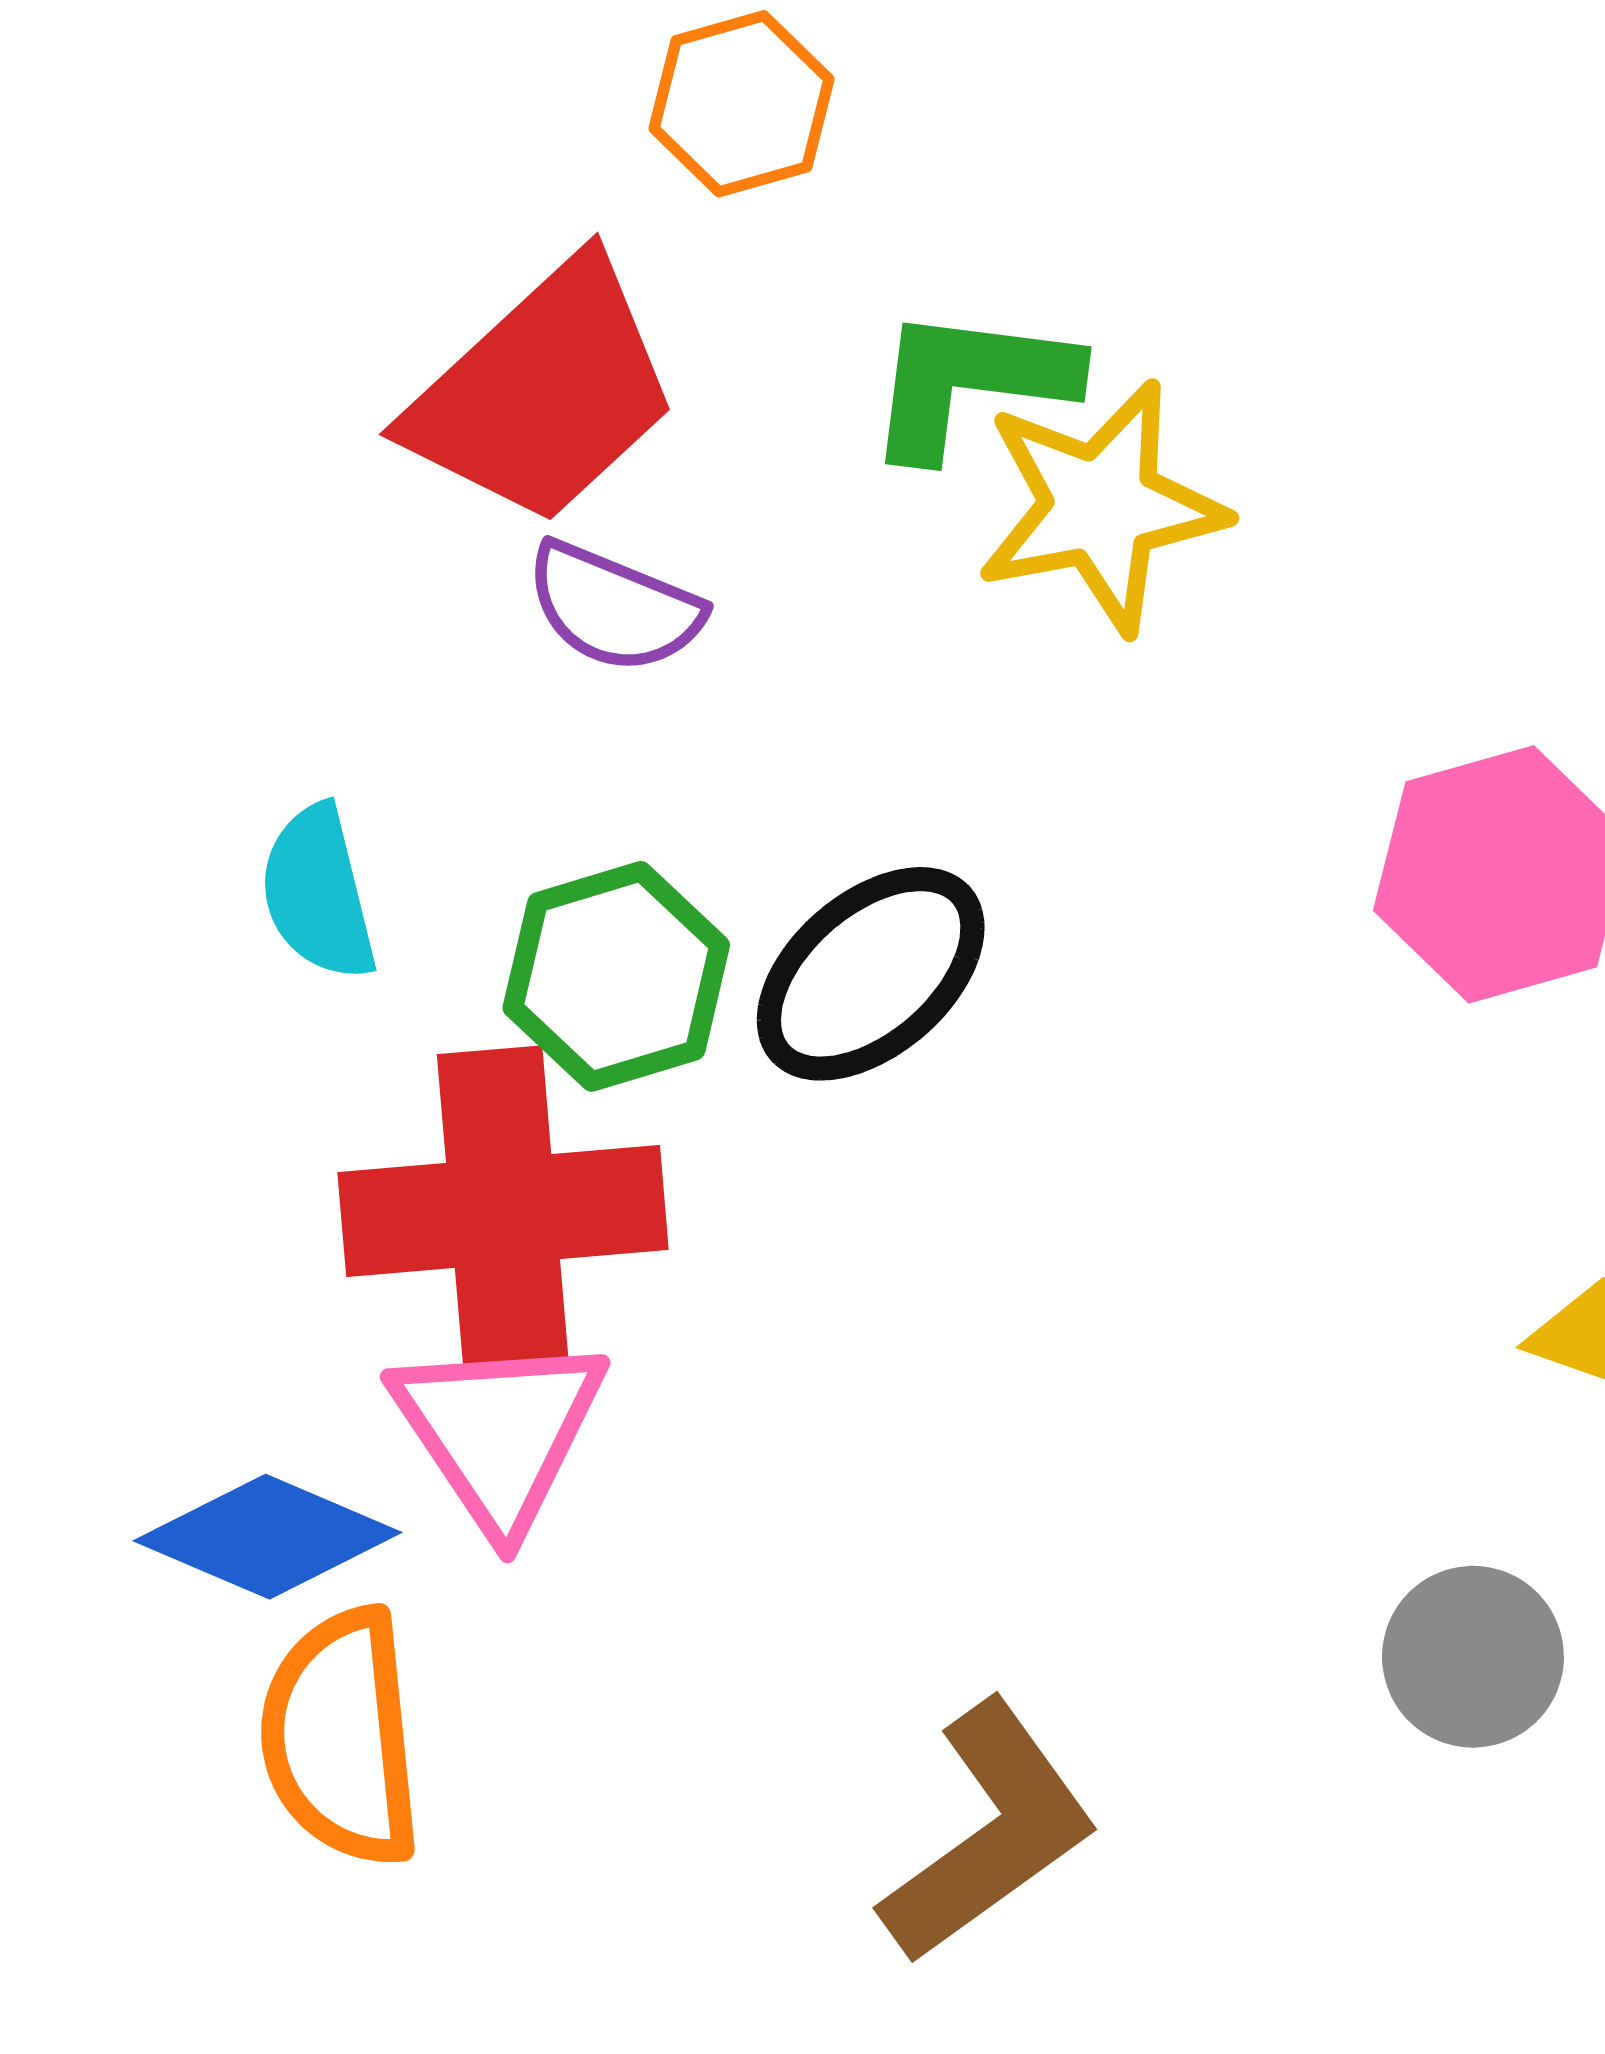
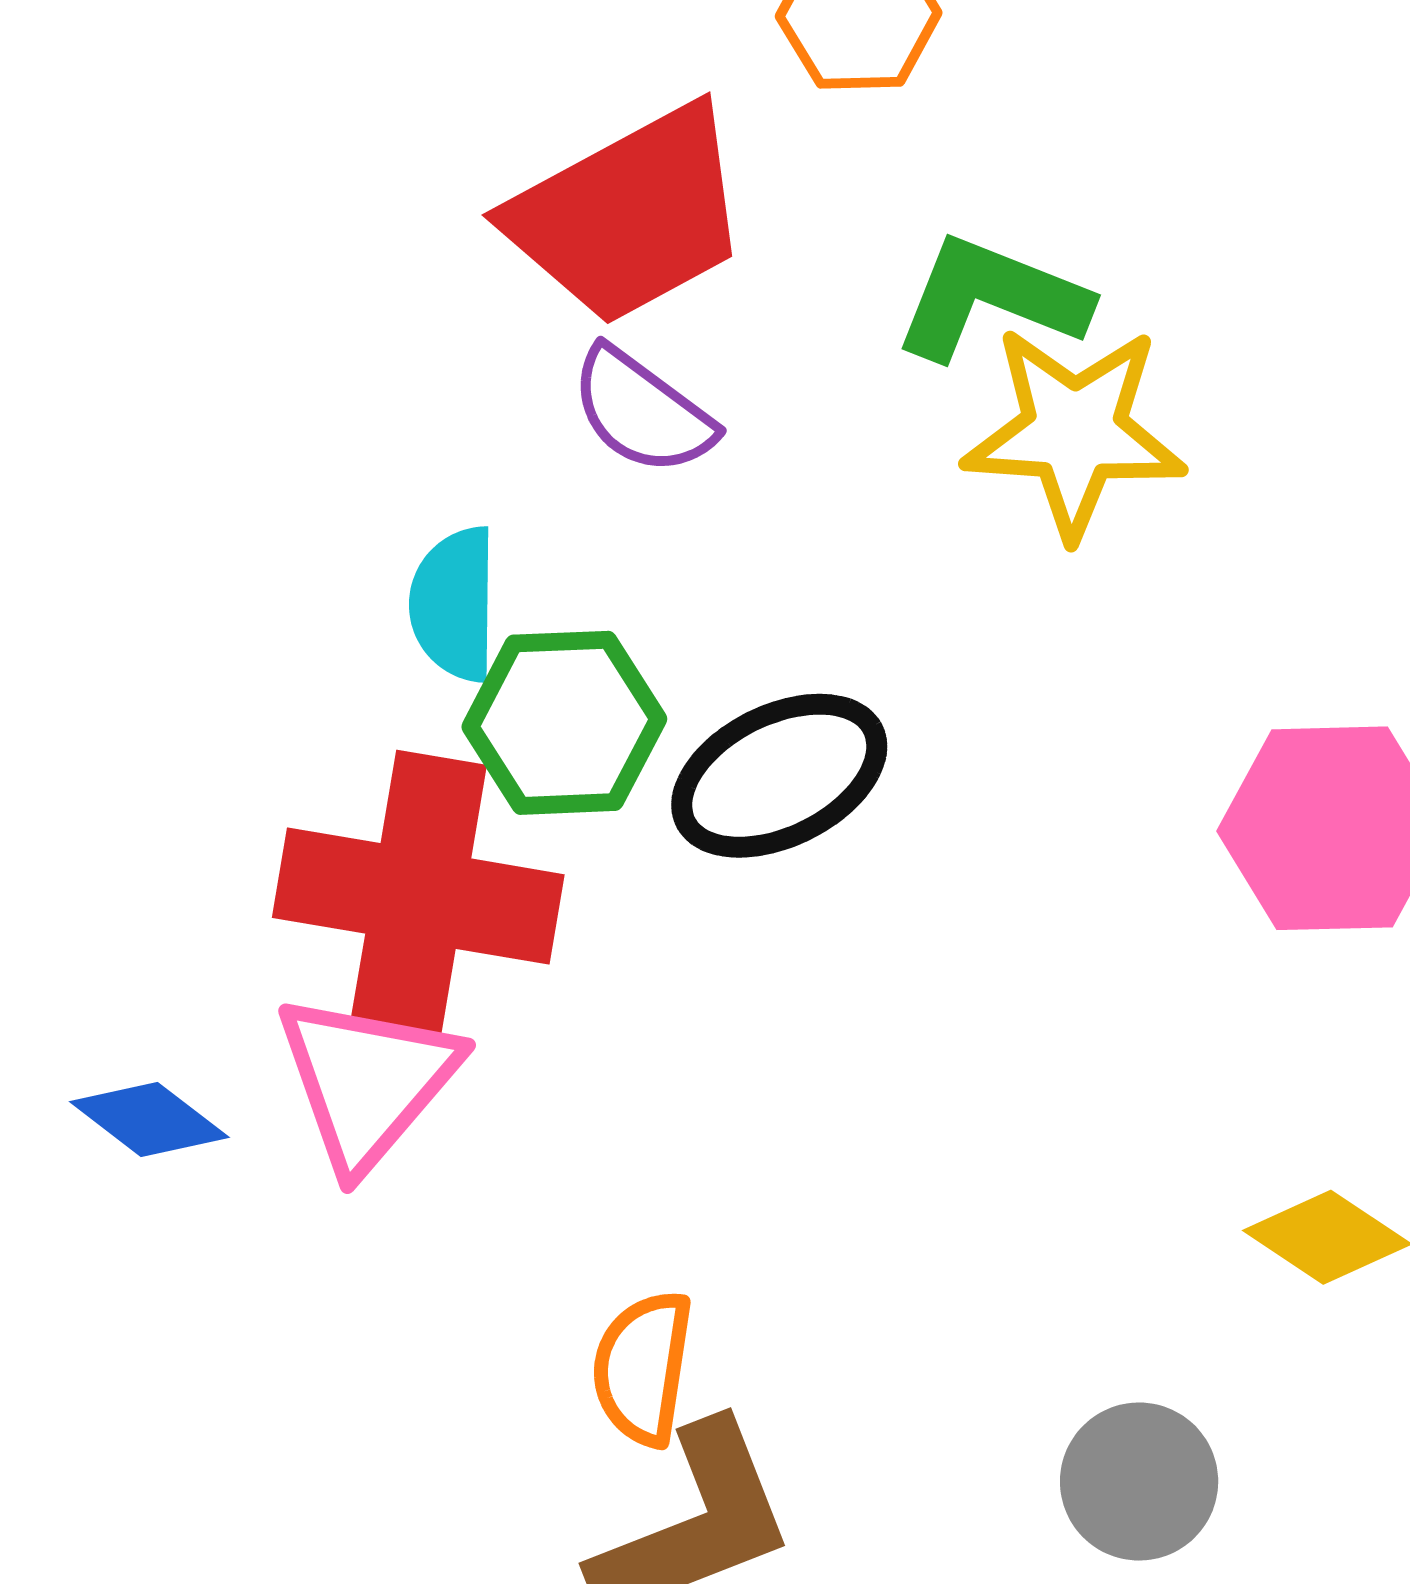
cyan semicircle: (318, 893) -> (454, 604), moved
blue diamond: (268, 1537) -> (149, 1119), size x0.7
orange semicircle: (341, 1737) -> (643, 1368), moved, size x0.7

